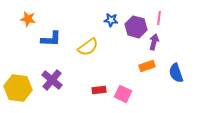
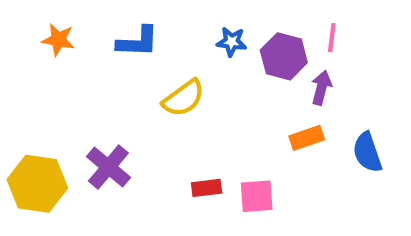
blue L-shape: (51, 39) -> (138, 42), moved
pink square: (123, 94) -> (257, 196), turned -30

